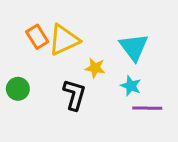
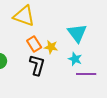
orange rectangle: (37, 37) -> (34, 44), moved
yellow triangle: (64, 40) -> (24, 16), moved, turned 45

